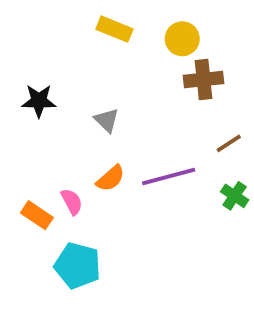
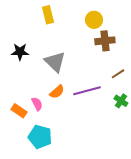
yellow rectangle: (114, 29) -> (48, 15), moved, turned 54
gray triangle: (107, 120) -> (55, 62), size x1.6

